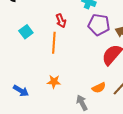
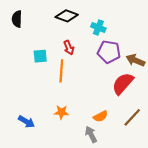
cyan square: (26, 32) -> (40, 56), moved, turned 32
orange semicircle: (99, 88) -> (101, 116), moved

